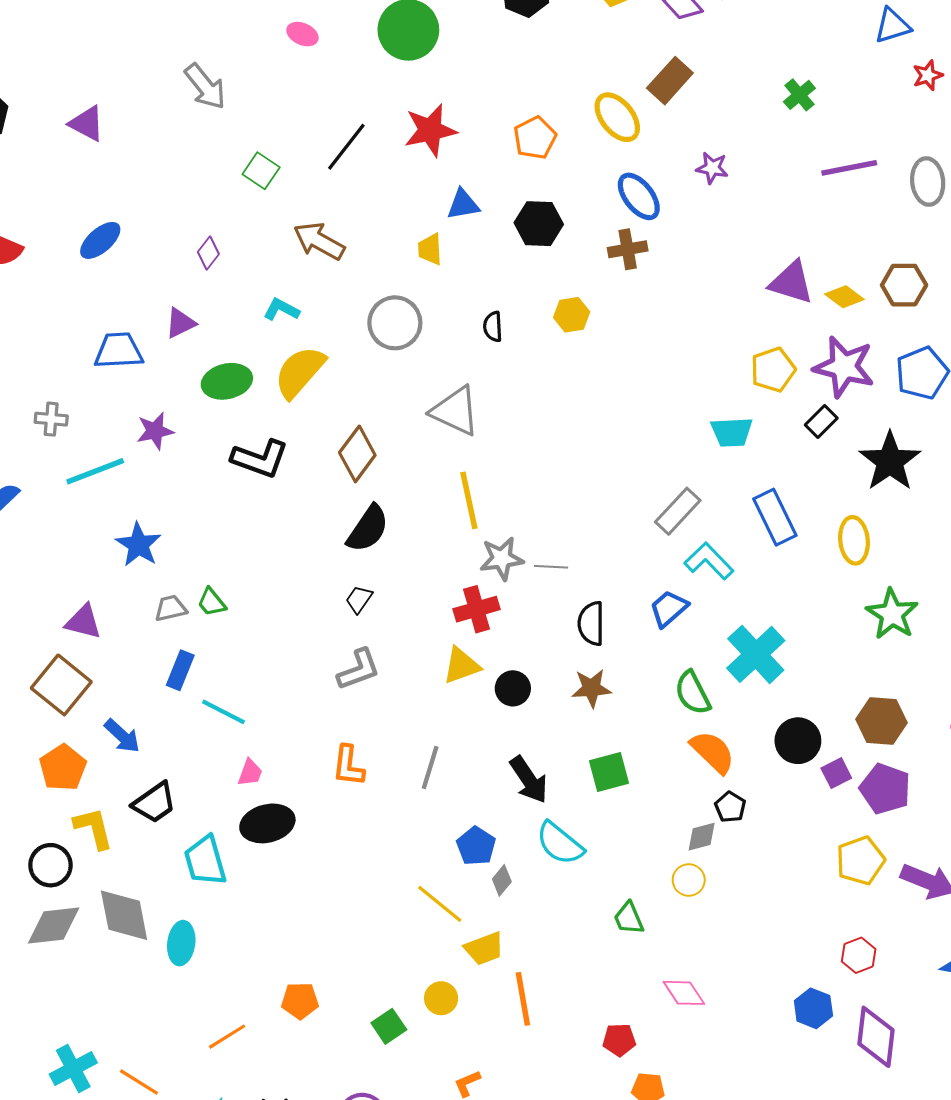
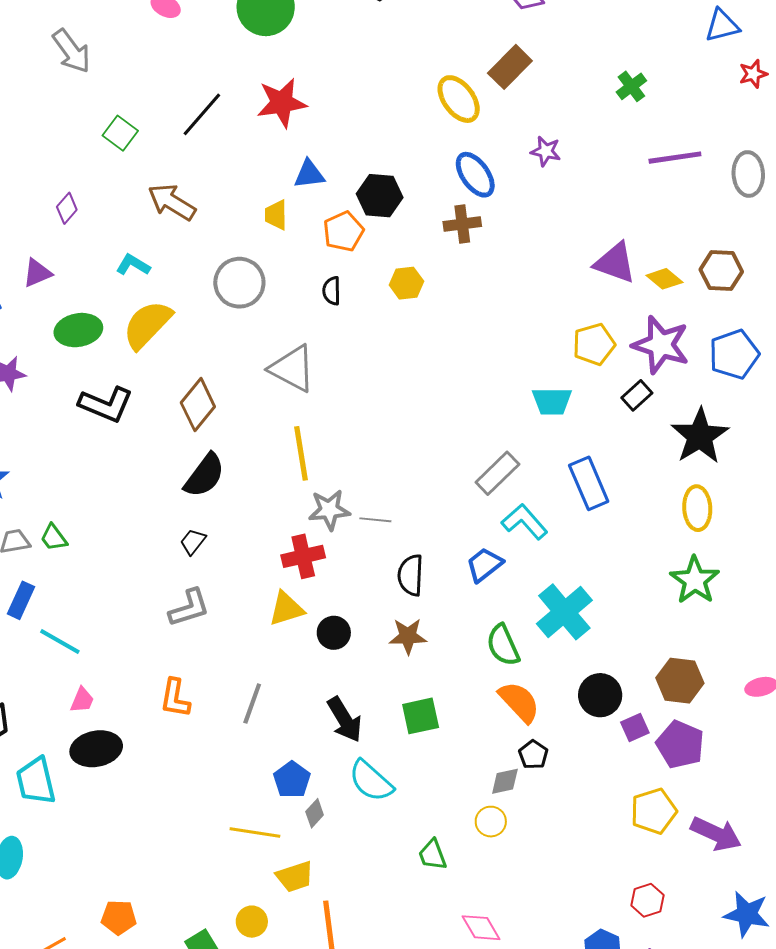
orange pentagon: (535, 138) -> (343, 231), moved
yellow ellipse: (854, 540) -> (697, 508), moved
yellow line: (440, 904) -> (255, 832), turned -33

